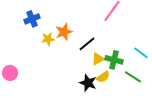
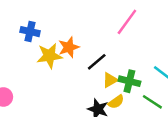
blue cross: (32, 19) -> (30, 32), turned 35
yellow star: (48, 39) -> (49, 56), size x1.5

